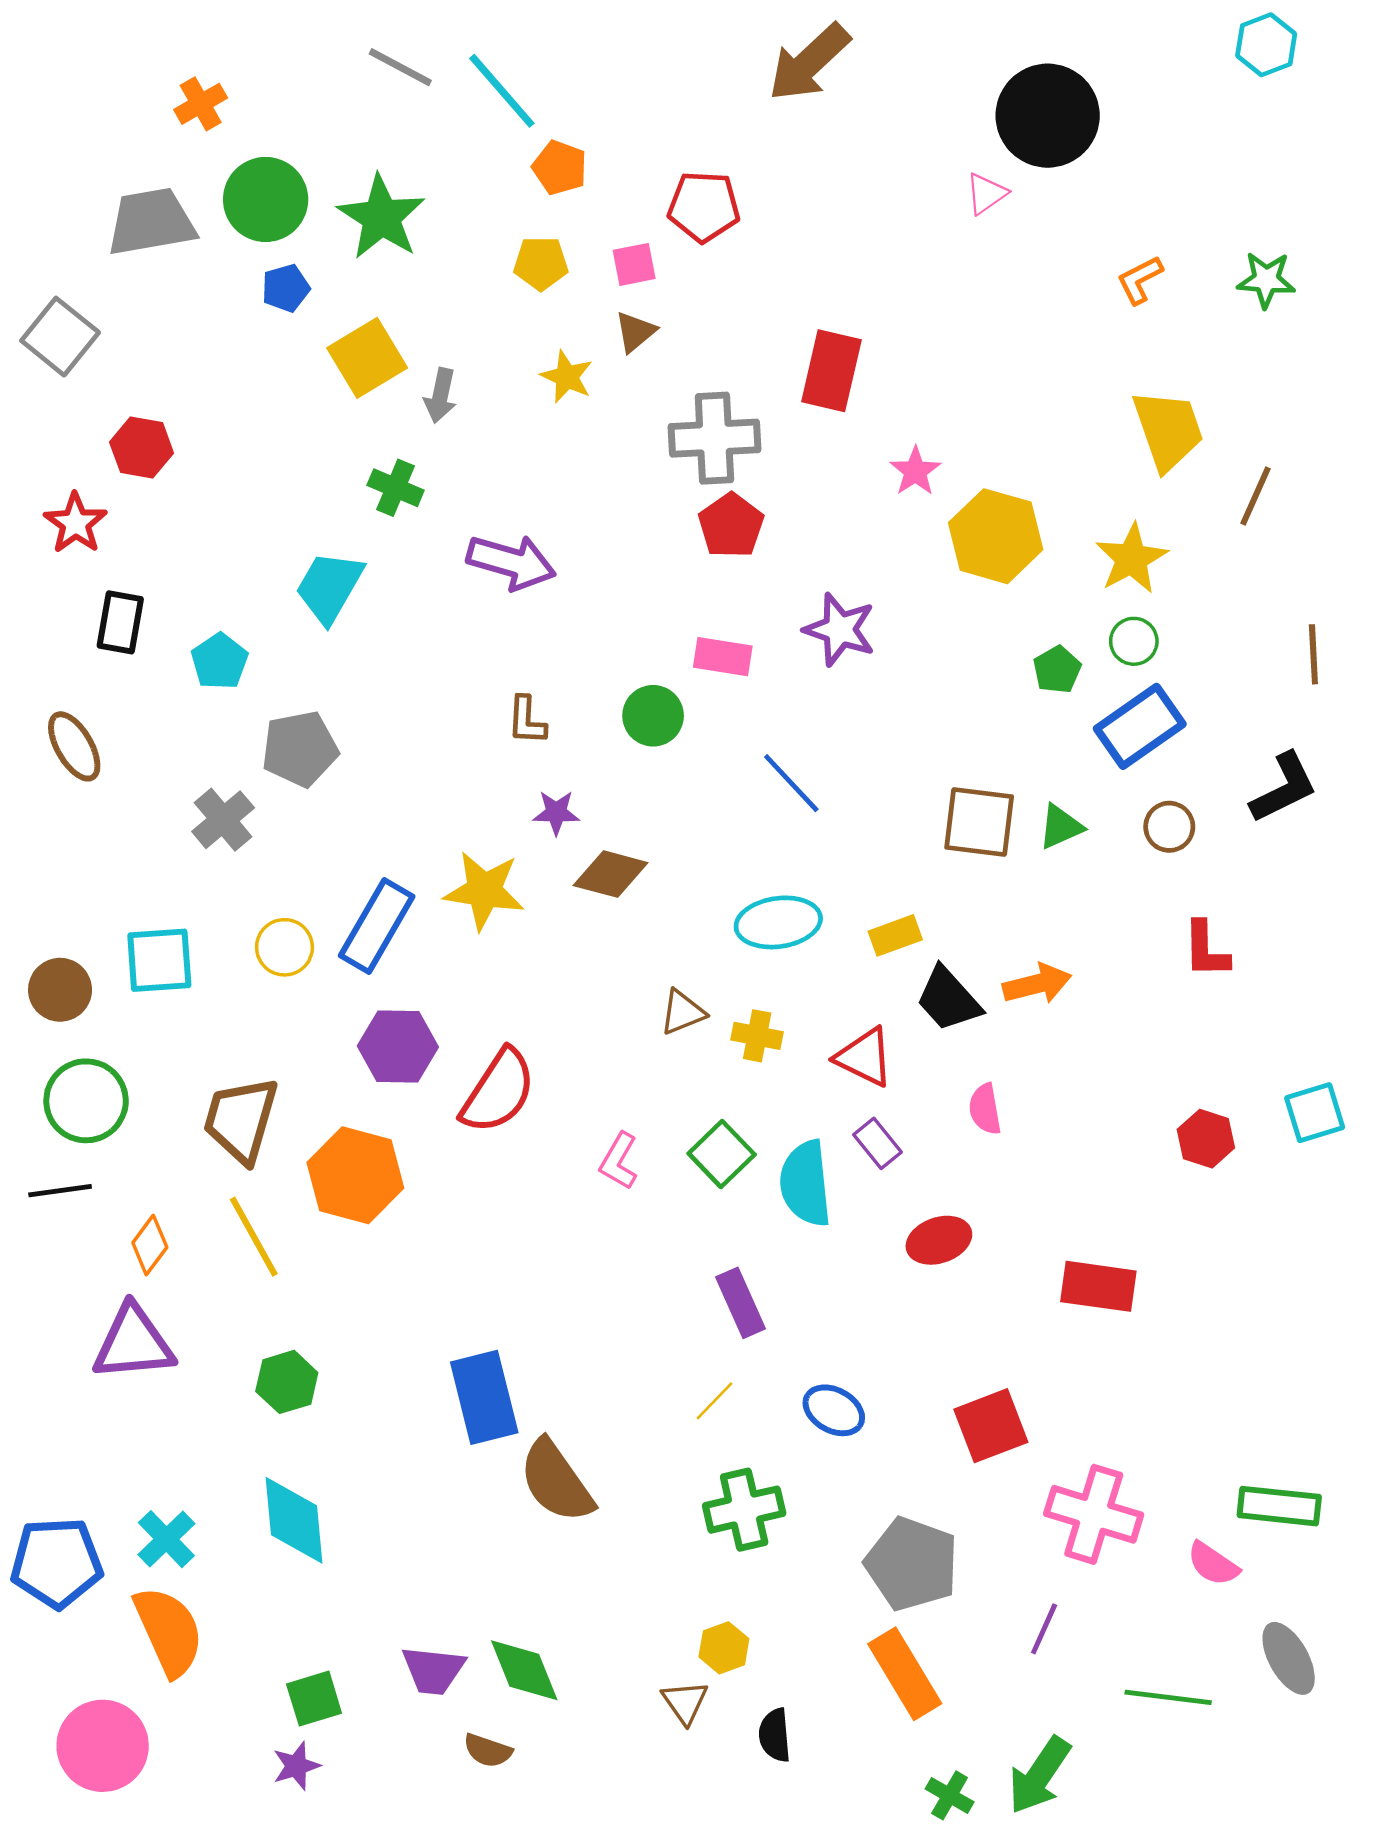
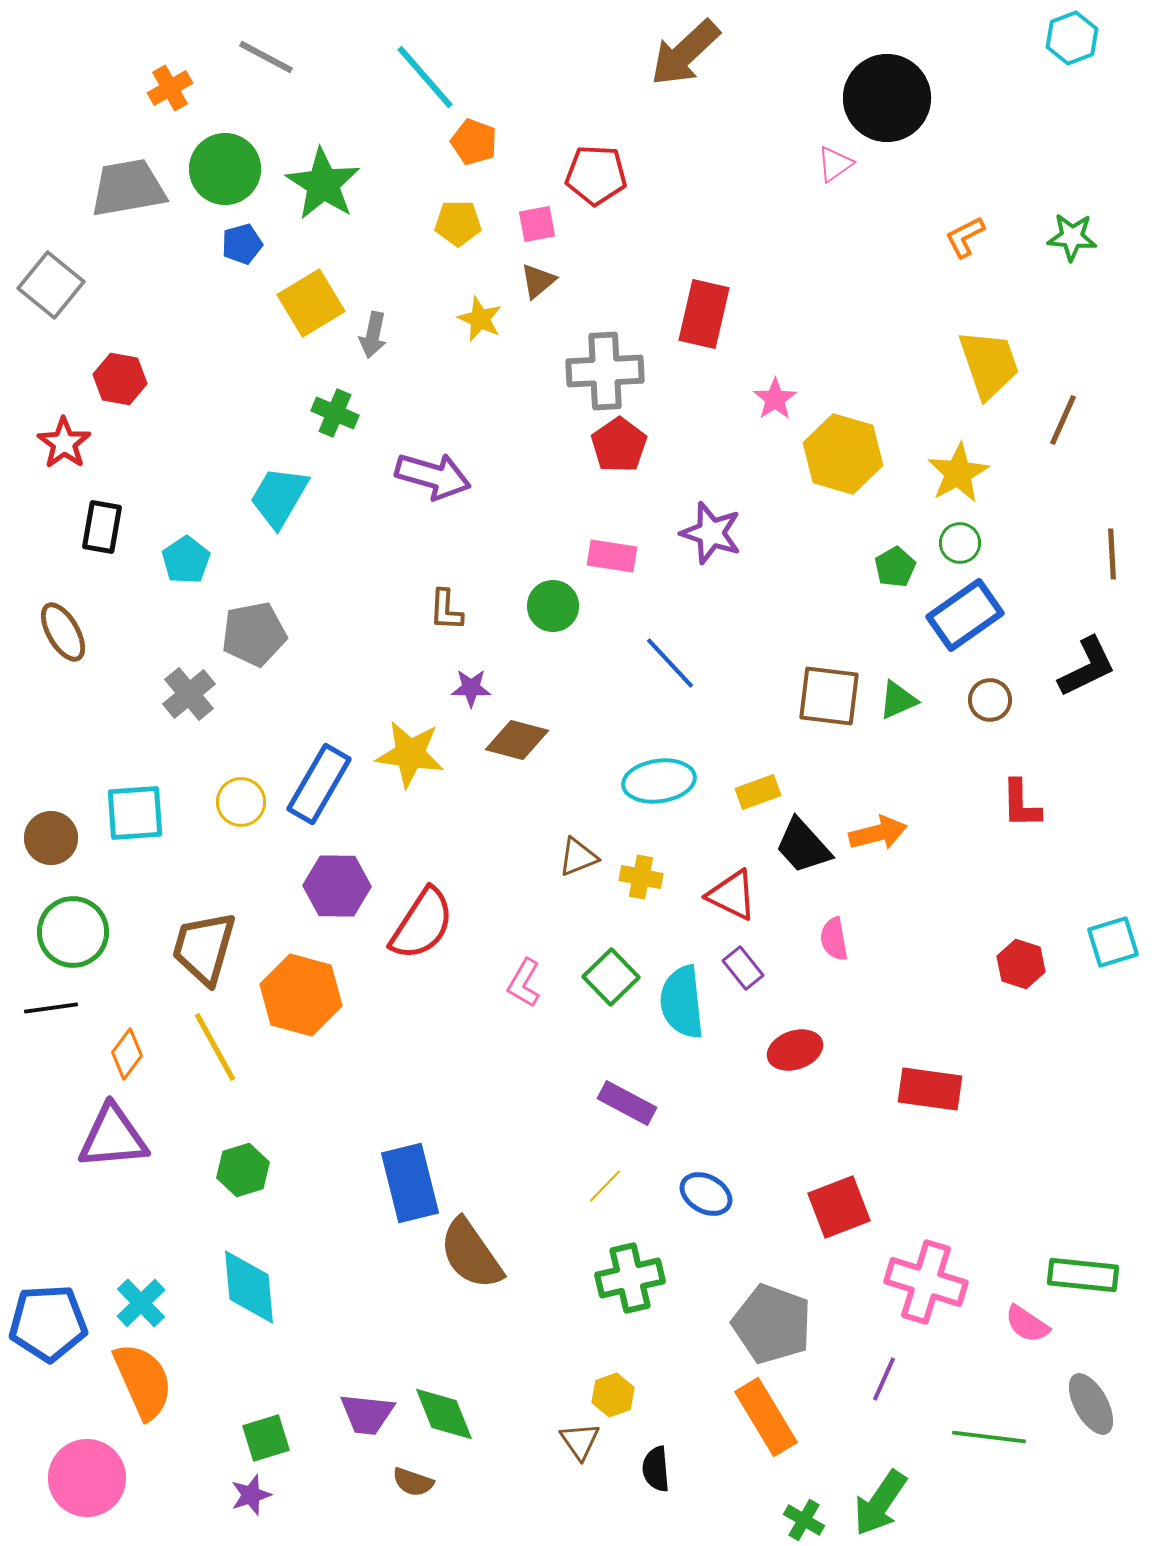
gray line: (400, 67) -> (266, 57), moved
purple rectangle: (740, 1303) -> (627, 1103), turned -38

